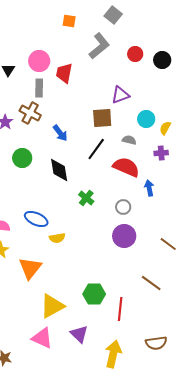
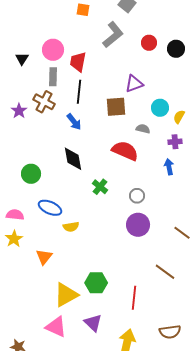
black line: (96, 149) -> (79, 92), moved, turned -30
green circle: (22, 158) -> (31, 174), moved
red semicircle: (126, 167) -> (125, 151), moved
blue arrow: (149, 188) -> (169, 167), moved
orange triangle: (30, 268) -> (44, 257), size x0.7
green hexagon: (94, 294) -> (96, 283), moved

